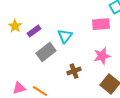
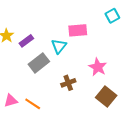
pink rectangle: (101, 24) -> (78, 30), moved
pink star: (102, 56) -> (98, 67), turned -30

